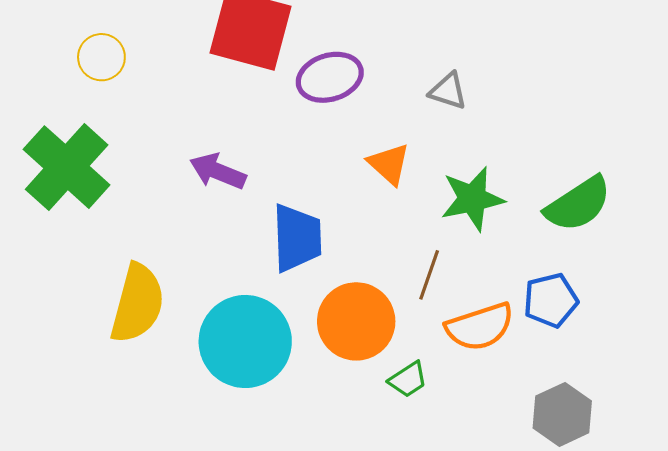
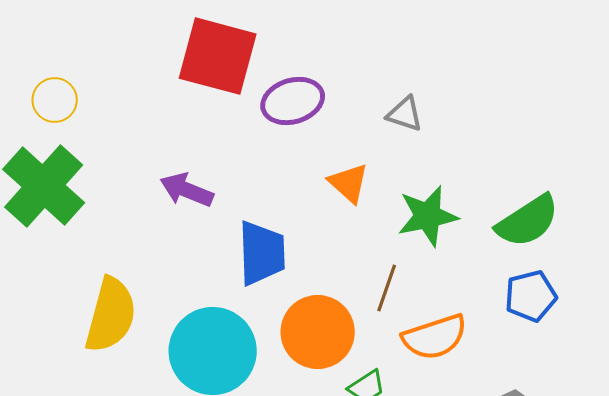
yellow circle: (101, 57) -> (55, 100), moved
blue pentagon: (551, 300) -> (531, 296), moved

